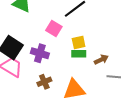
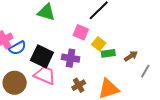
yellow square: (79, 42) -> (99, 44), moved, turned -32
gray line: (114, 77) -> (145, 71), turned -56

